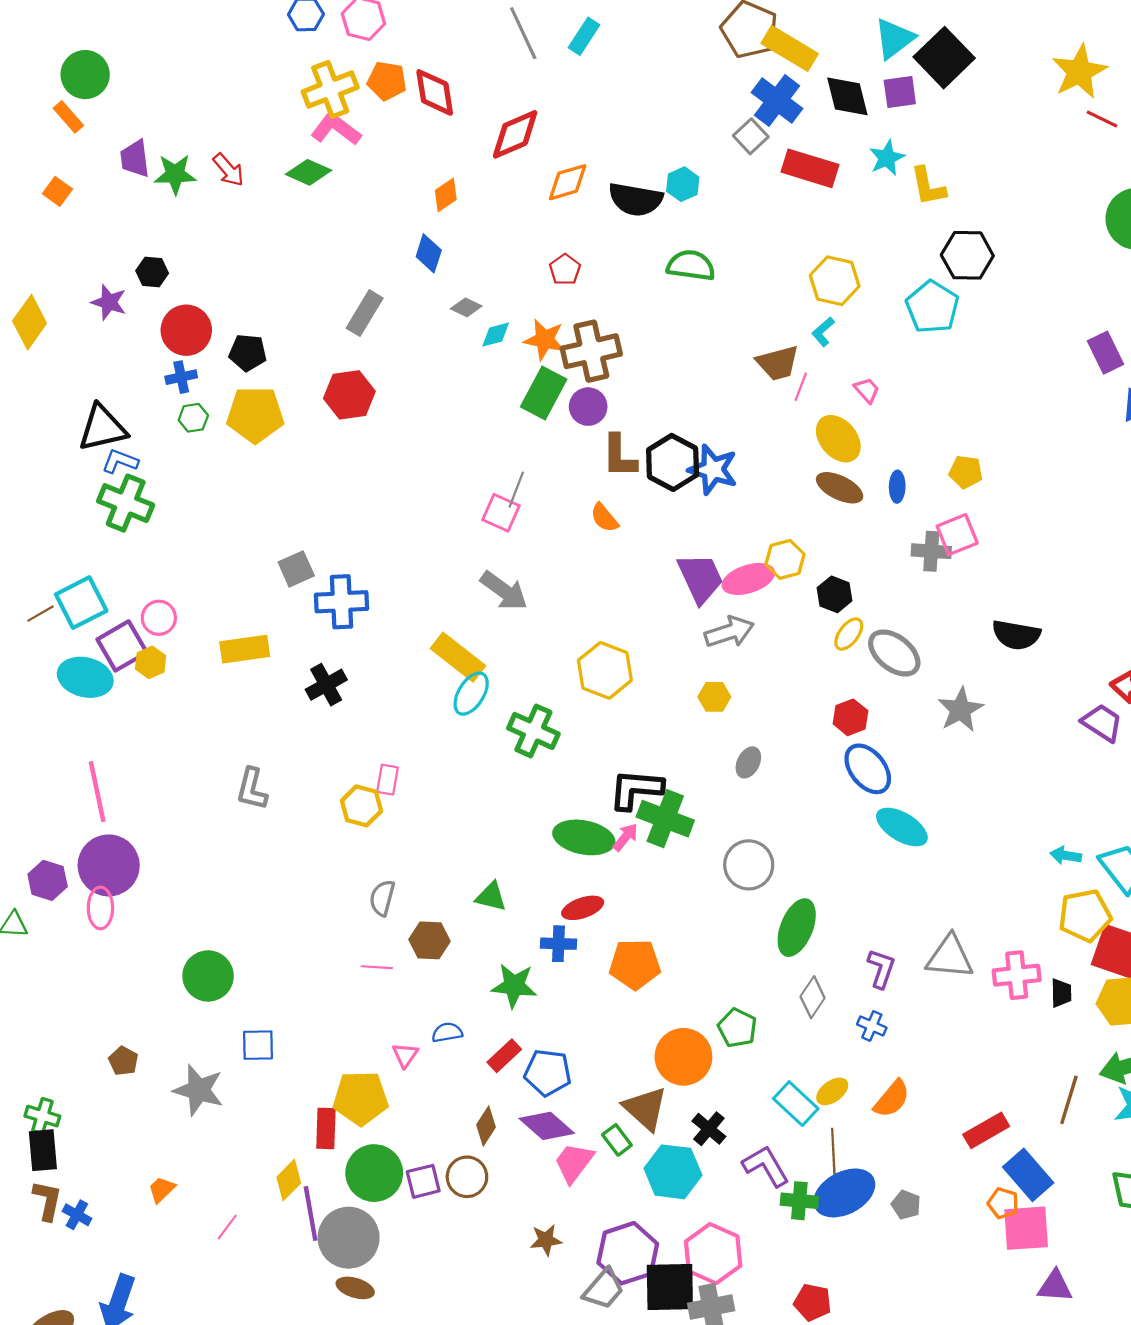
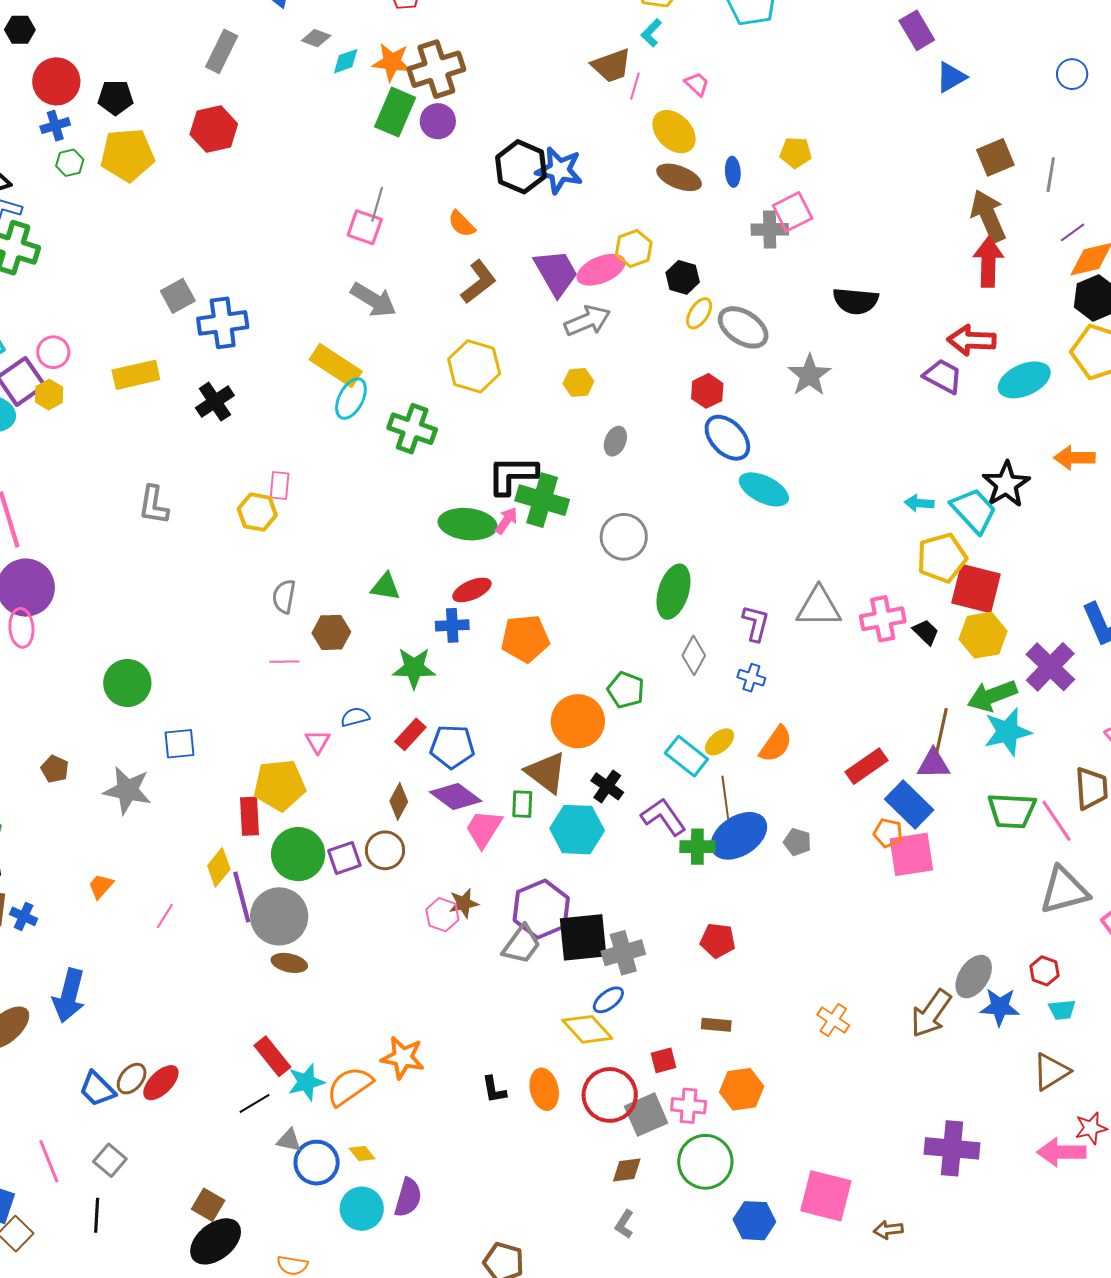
brown L-shape: (619, 456) -> (479, 282), moved, turned -123
black trapezoid: (1061, 993) -> (926, 632), turned -40
green rectangle: (617, 1140) -> (522, 804), turned 44
pink hexagon: (713, 1254) -> (442, 915), moved, size x0.6
purple triangle: (1055, 1286) -> (933, 764), moved

